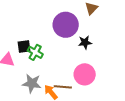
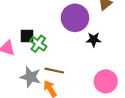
pink circle: (85, 74) -> (106, 81), moved
brown line: (63, 87) -> (54, 71), moved

